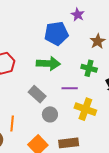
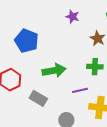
blue pentagon: (56, 33) -> (27, 41), moved, turned -30
gray rectangle: (37, 94) -> (38, 98), moved

